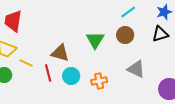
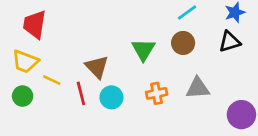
brown triangle: (60, 53) -> (97, 67), turned 30
gray triangle: (136, 69) -> (198, 88), turned -30
orange cross: (99, 81) -> (157, 93), moved

